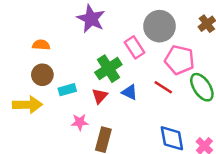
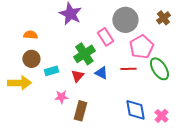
pink pentagon: (179, 60) -> (141, 47), turned 30
red line: (163, 87) -> (128, 69), turned -35

